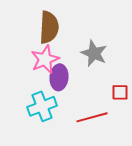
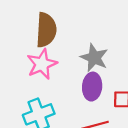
purple ellipse: (59, 77) -> (92, 87), moved

